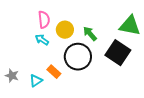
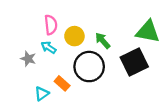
black square: (118, 53) -> (134, 62), turned 30
gray star: (12, 76) -> (28, 59), moved

